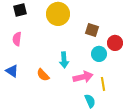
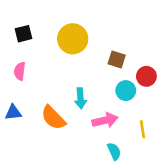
blue triangle: (12, 71) -> (13, 113), turned -40
orange semicircle: (43, 75) -> (53, 118), size x1.5
yellow line: (103, 84) -> (143, 129), moved

